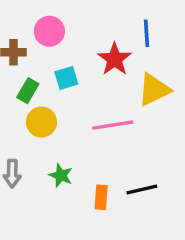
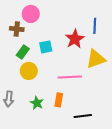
pink circle: (49, 31) -> (31, 14), moved
orange rectangle: (101, 197) -> (59, 100), moved

